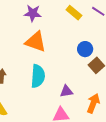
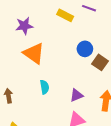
orange triangle: (36, 42) -> (34, 53), turned 30
cyan semicircle: (38, 76) -> (44, 87), size x0.6

